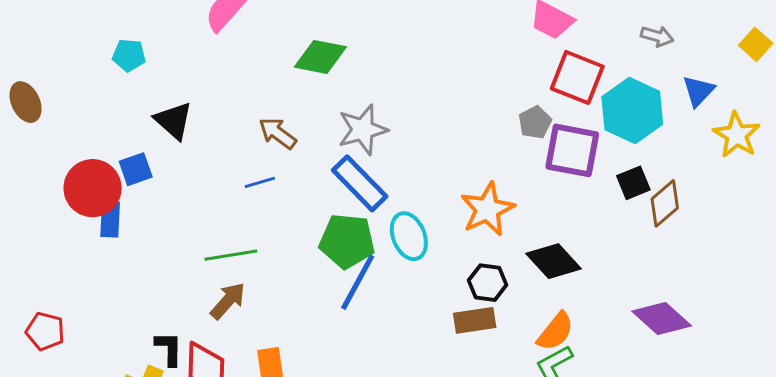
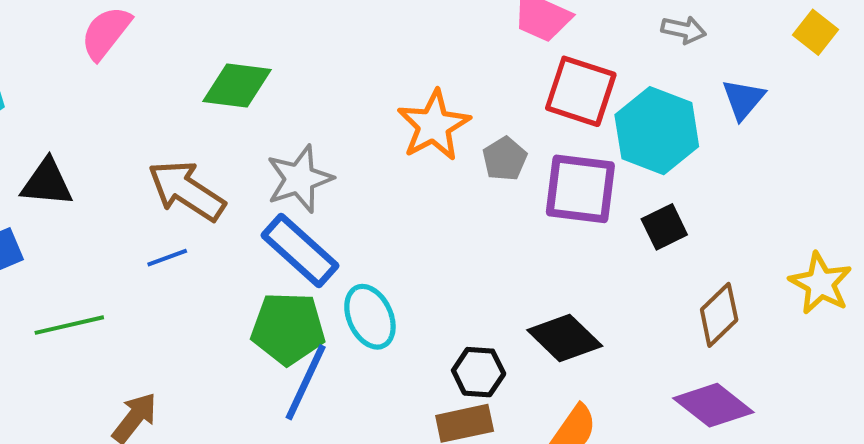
black triangle: (174, 121) -> (47, 183), turned -33
gray pentagon: (535, 122) -> (505, 159), moved
brown arrow: (278, 133) -> (187, 191), size x1.5
yellow star: (737, 135) -> (820, 283), moved
brown diamond: (665, 203) -> (719, 315), moved
orange star: (487, 209) -> (434, 125), moved
green line: (231, 255) -> (69, 325), moved

